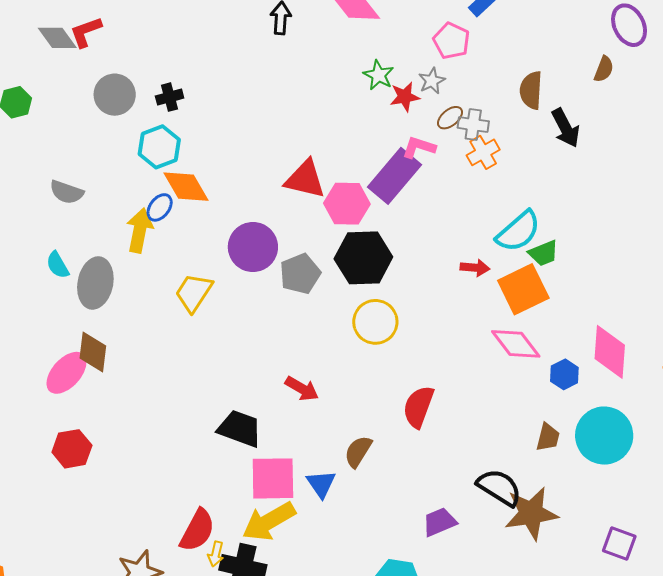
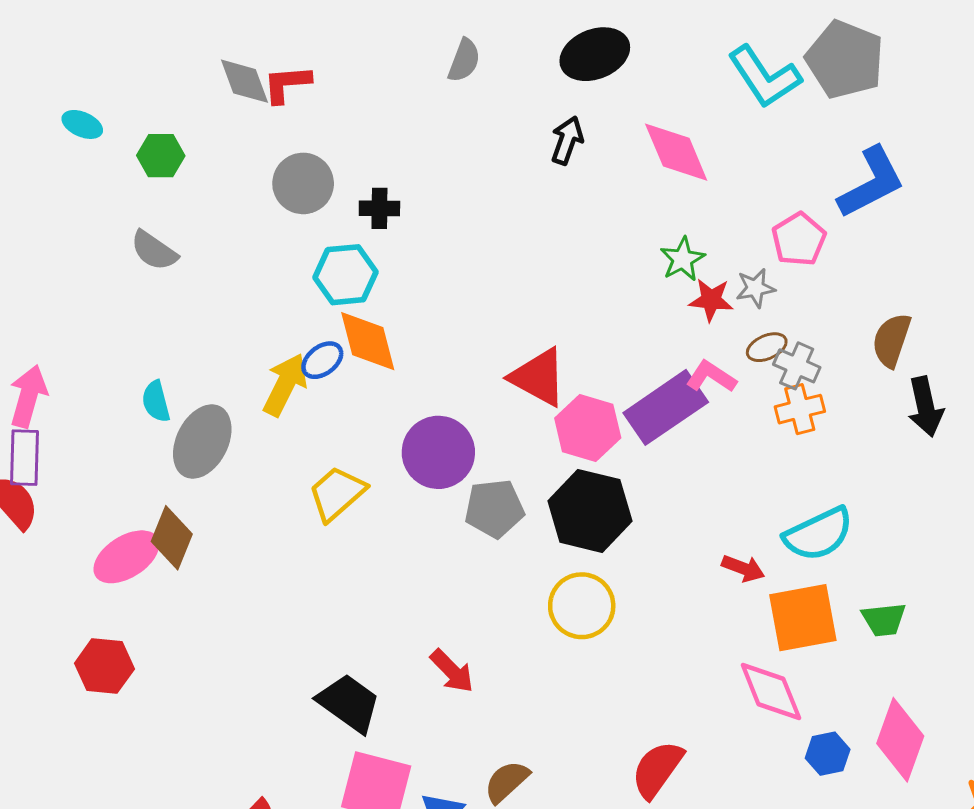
gray semicircle: (67, 192) -> (154, 251), moved
green trapezoid: (544, 253) -> (884, 620), moved
red semicircle: (418, 407) -> (657, 769), moved

